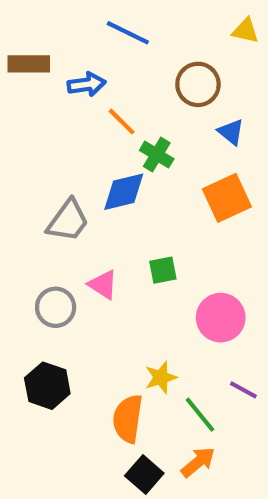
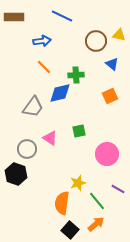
yellow triangle: (245, 31) -> (119, 35), moved
brown rectangle: (29, 64) -> (14, 17), moved
orange line: (122, 122) -> (44, 67), moved
green cross: (157, 155) -> (76, 75), turned -35
orange square: (227, 198) -> (110, 96), size x0.7
black hexagon: (47, 386) -> (16, 174), moved

